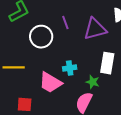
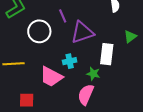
purple triangle: (95, 29) -> (82, 32), moved

